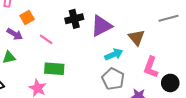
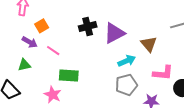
pink line: (46, 39) -> (53, 51), moved
pink L-shape: (151, 67) -> (163, 73), turned -105
gray pentagon: (113, 79) -> (126, 85), turned 30

